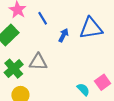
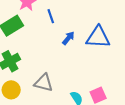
gray triangle: (38, 62) -> (44, 83), moved

